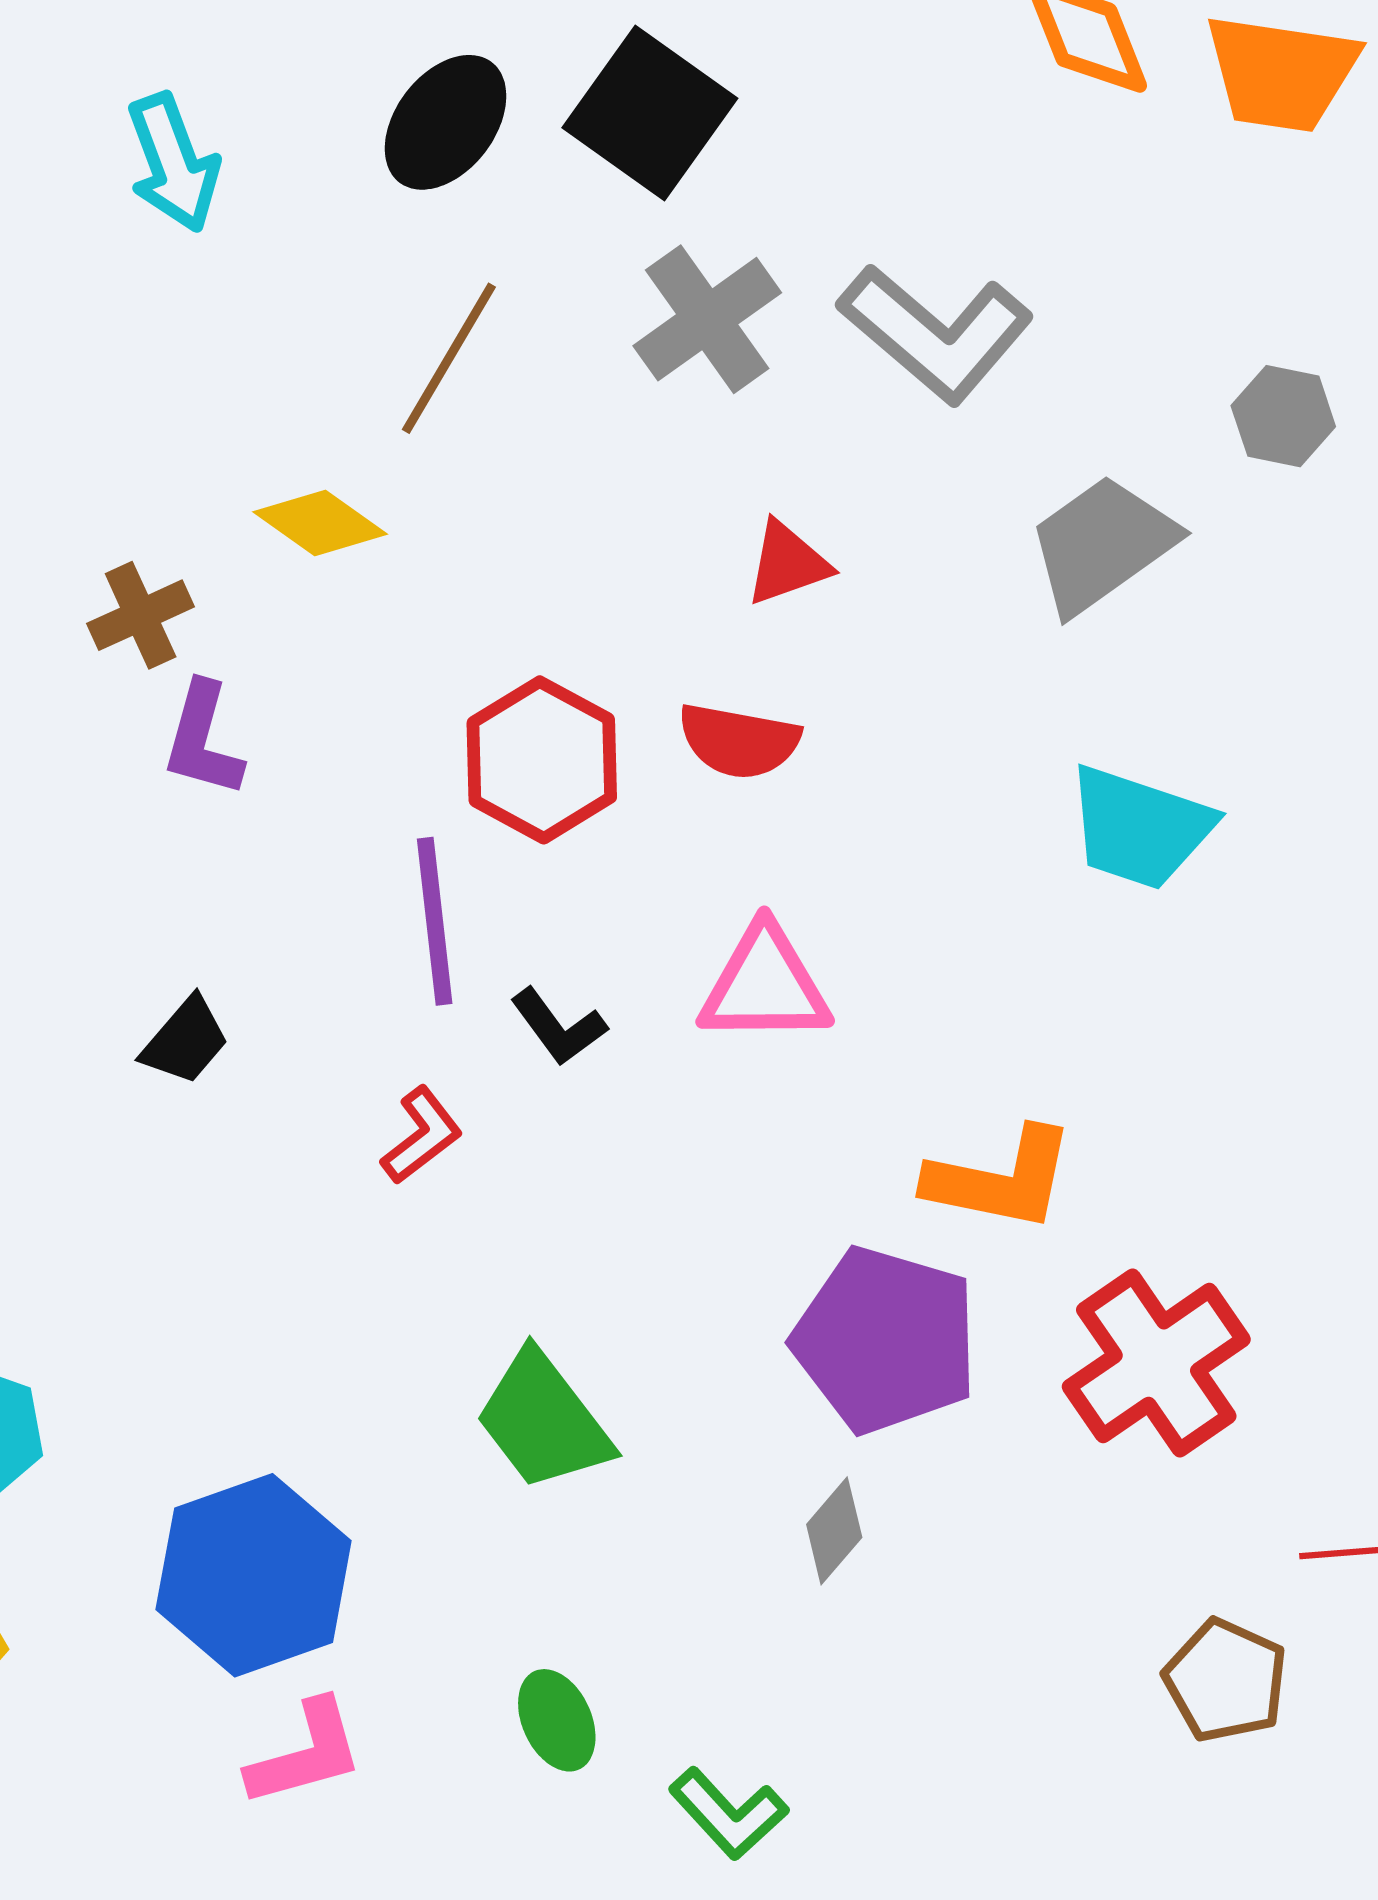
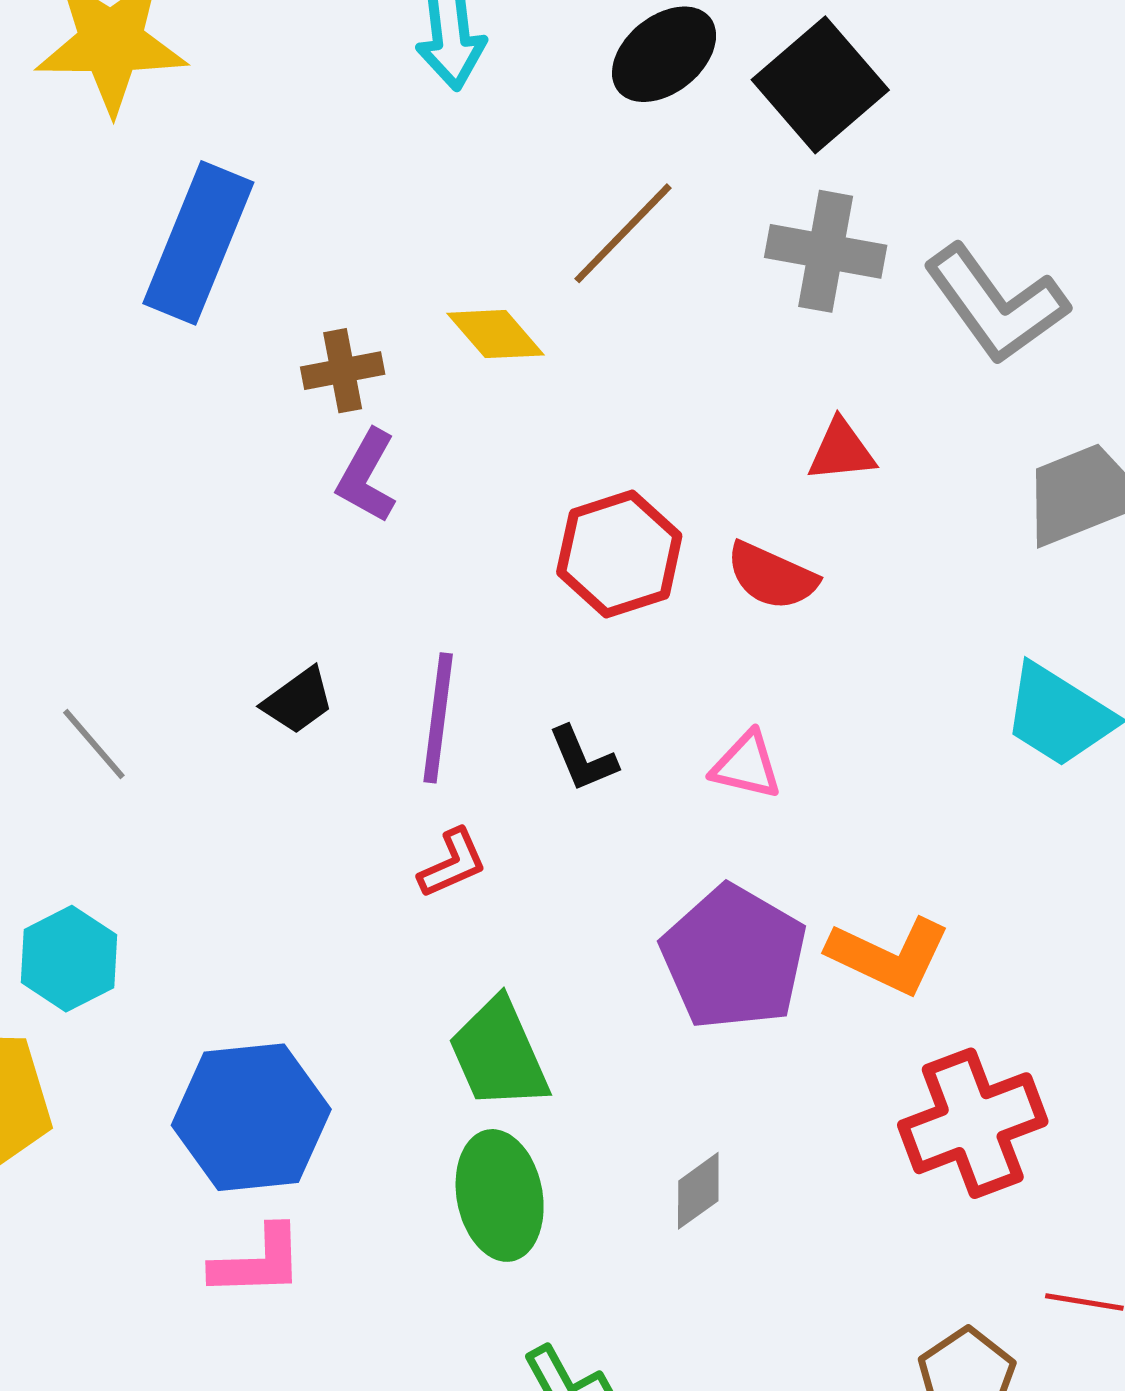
gray cross: (707, 319) -> (826, 251), turned 32
purple line: (435, 921) -> (438, 718), moved
pink triangle: (765, 985) -> (746, 765), size x0.7
red L-shape: (422, 1136) -> (452, 863), moved
purple pentagon: (886, 1340) -> (734, 957), moved
green ellipse: (557, 1720) -> (500, 1195), moved, size x1.6

